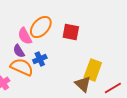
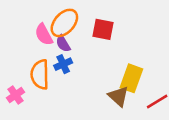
purple semicircle: (19, 51) -> (63, 44), moved
orange semicircle: (22, 67) -> (40, 74), turned -115

